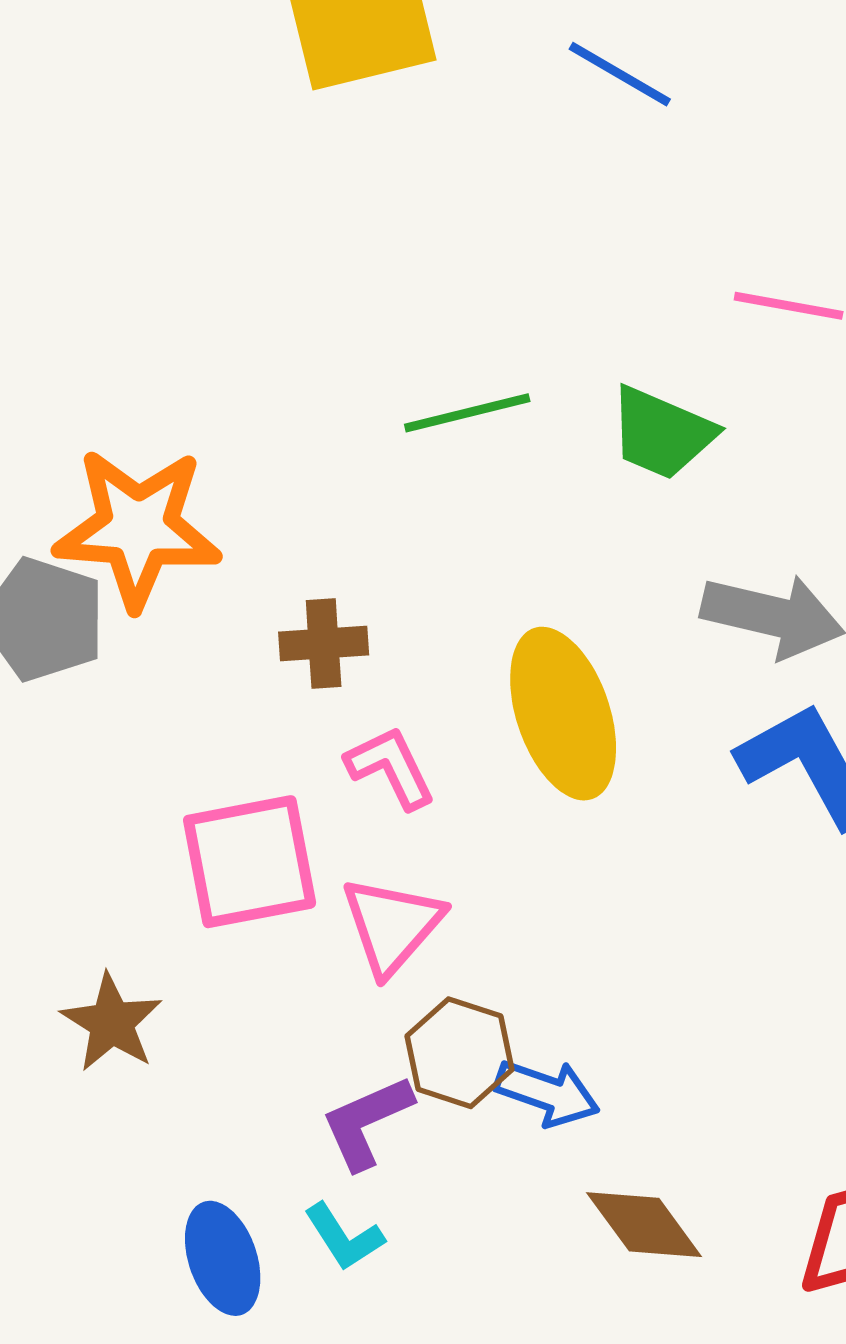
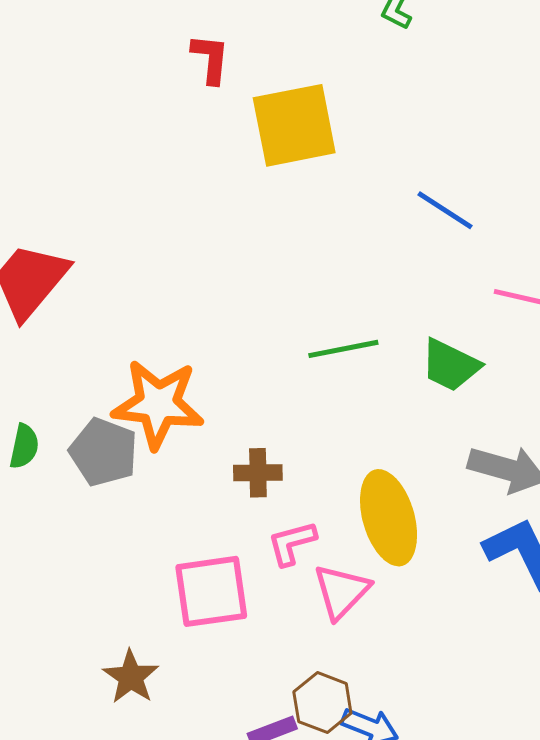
blue line: (620, 74) -> (445, 210), moved
pink L-shape: (391, 767) -> (292, 543), turned -82
pink triangle: (392, 925) -> (341, 591), moved

